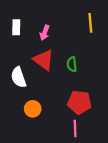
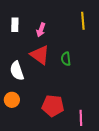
red pentagon: (79, 102) -> (53, 106), moved
orange circle: (33, 109) -> (12, 100), moved
pink line: (75, 128) -> (81, 118), moved

